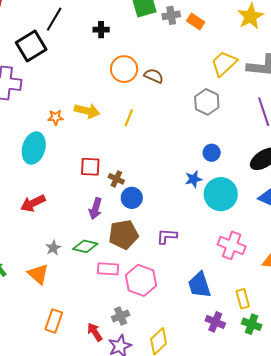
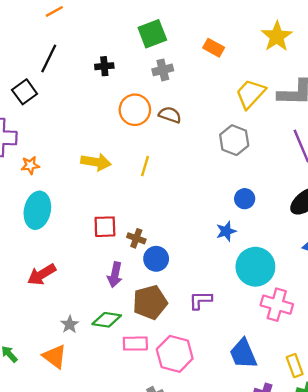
gray cross: (171, 15) -> (163, 70), moved
black square: (31, 46) -> (25, 92), size x0.7
orange star: (56, 117) -> (30, 165), moved
cyan circle: (221, 194) -> (255, 267), moved

